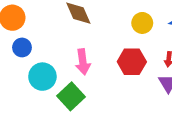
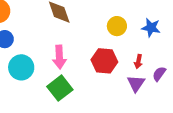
green square: (71, 96) -> (60, 88), moved

